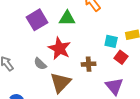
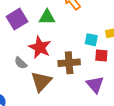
red square: (121, 57) -> (101, 56), turned -32
brown cross: (89, 64) -> (69, 63), size x1.5

